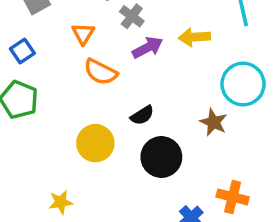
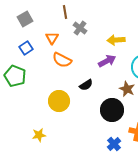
purple arrow: (147, 48) -> (107, 61), moved
blue square: (22, 51) -> (26, 48), moved
black circle: (161, 157) -> (112, 110), moved

